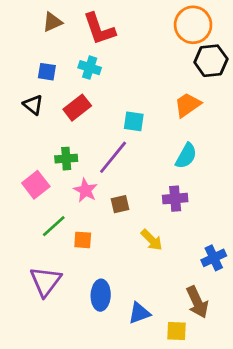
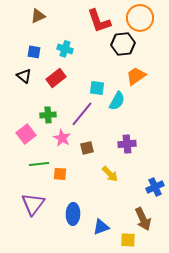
red L-shape: (99, 29) -> (99, 21), moved
black hexagon: (211, 61) -> (123, 44), moved
cyan semicircle: (186, 156) -> (117, 101), moved
green line: (54, 226) -> (39, 164), turned 36

